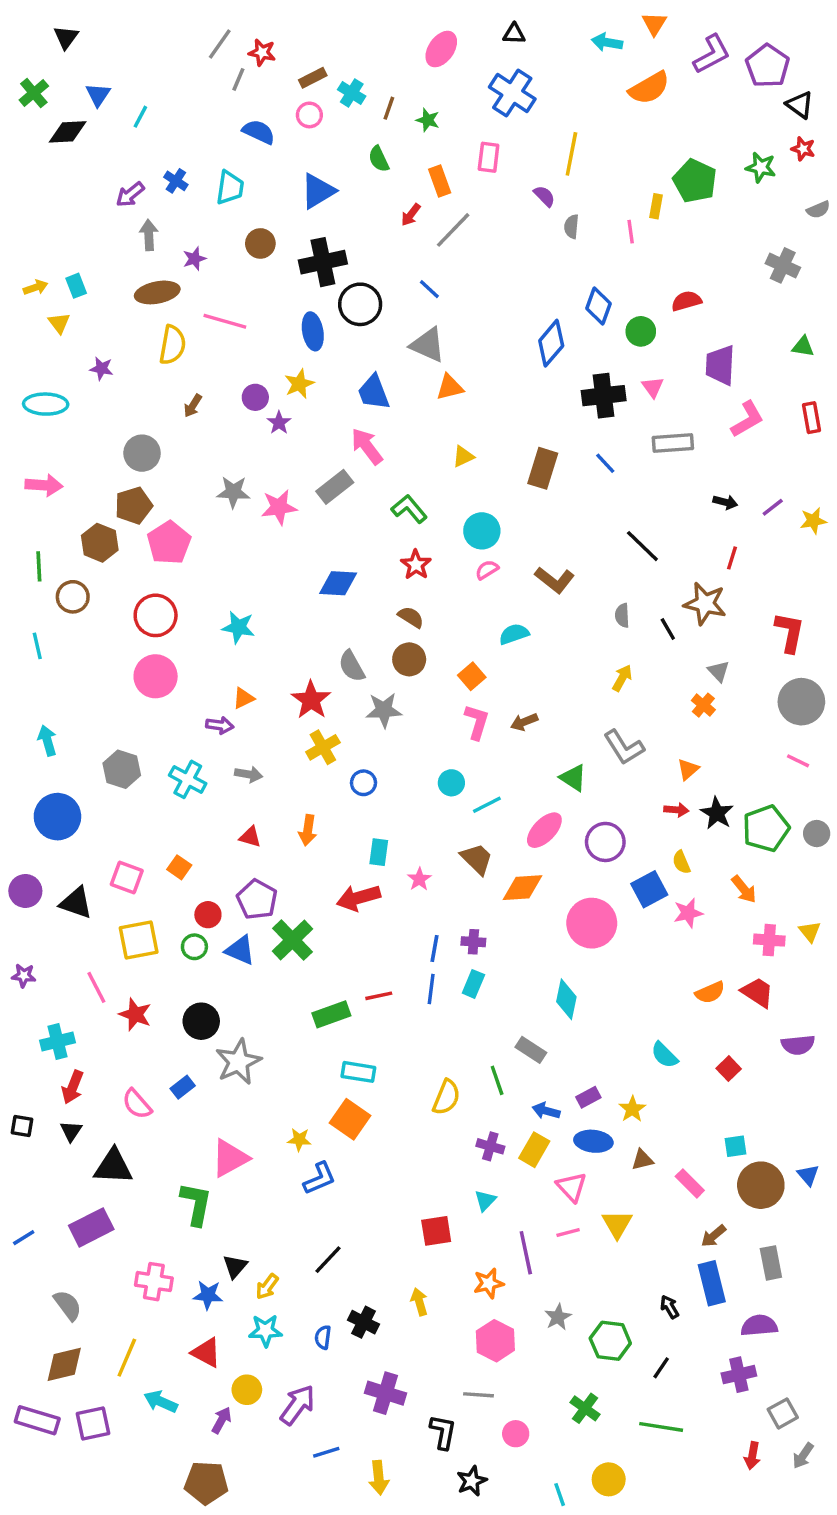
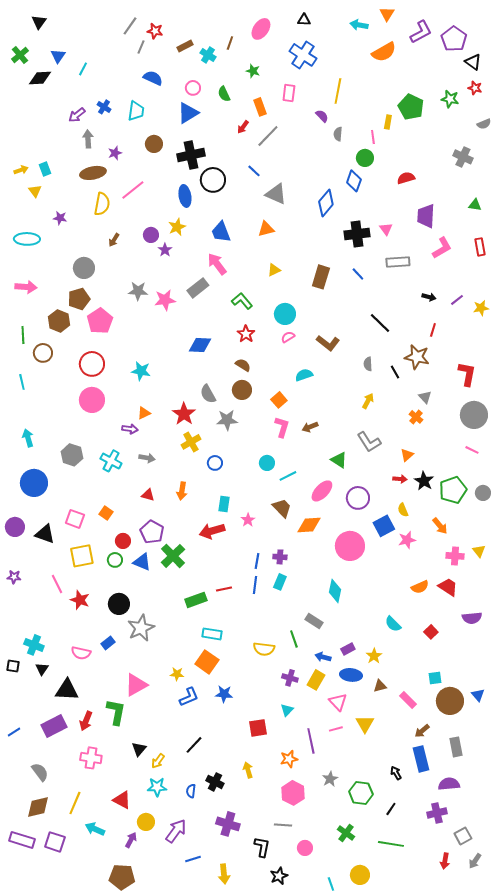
brown line: (389, 108) -> (230, 43), moved
pink circle: (309, 115) -> (193, 88), moved
pink line: (225, 321) -> (133, 190), turned -55
green circle: (641, 331) -> (365, 158), moved
gray triangle: (428, 345) -> (276, 194), moved
cyan cross: (57, 1041) -> (34, 645), moved, turned 36
red arrow: (73, 1087) -> (86, 721), moved
yellow semicircle: (446, 1097) -> (264, 649), turned 75
pink semicircle: (137, 1104) -> (81, 653), turned -36
blue star: (208, 1295) -> (224, 694), moved
purple square: (93, 1424) -> (55, 842), turned 30

